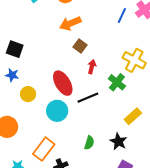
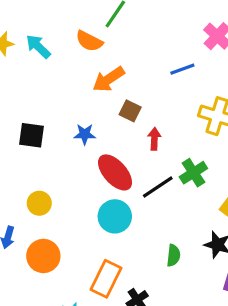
blue line: (122, 15) -> (182, 69), moved, turned 56
blue star: (12, 75) -> (85, 134), moved
green cross: (117, 82) -> (193, 173), moved, turned 30
yellow circle: (28, 94) -> (39, 203), moved

